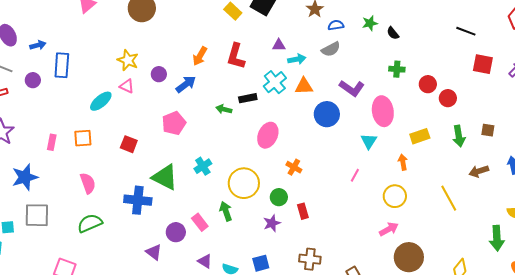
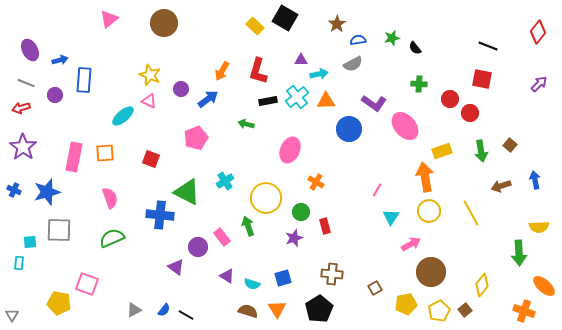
red square: (483, 64) -> (482, 79), moved
black rectangle: (248, 98) -> (268, 101), moved
pink ellipse: (383, 111) -> (405, 126), turned -32
brown square: (488, 130) -> (510, 145), turned 32
cyan triangle: (369, 141) -> (391, 217), moved
pink rectangle: (52, 142) -> (74, 157), size x1.8
orange arrow: (403, 162) -> (425, 177), size x1.8
yellow circle: (395, 196) -> (429, 211), moved

